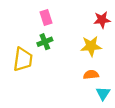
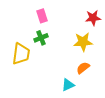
orange semicircle: (91, 75) -> (83, 68), turned -32
cyan triangle: (103, 93) -> (68, 85), moved, turned 32

